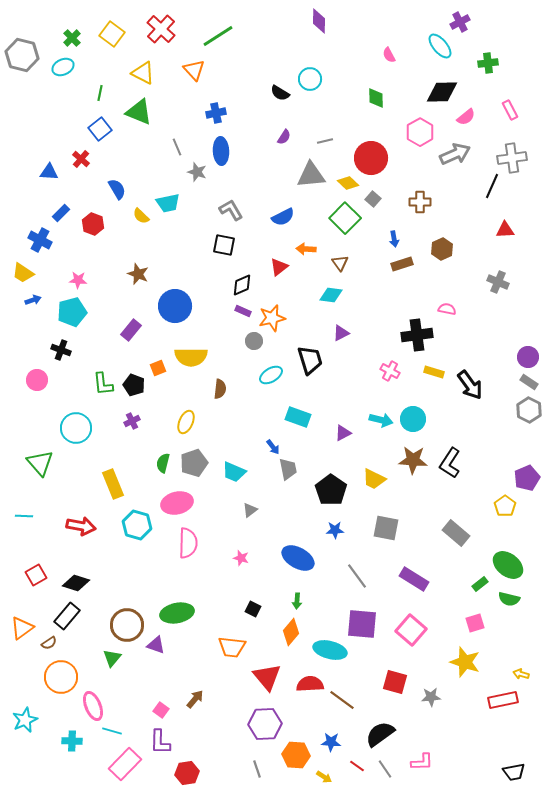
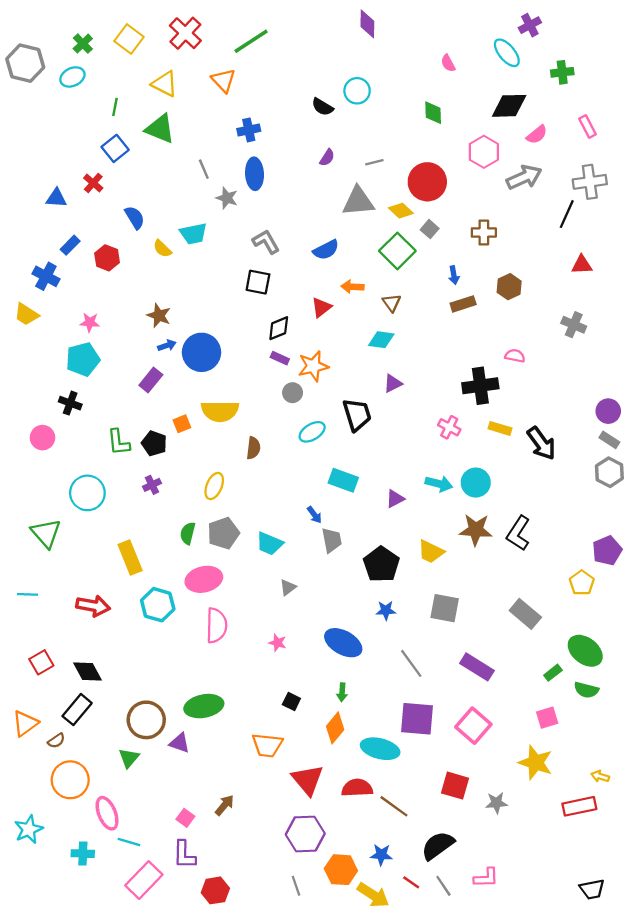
blue arrow: (33, 300) -> (167, 345), moved
black diamond: (76, 583) -> (87, 672), turned 44
yellow arrow: (324, 777) -> (373, 895), size x1.8

